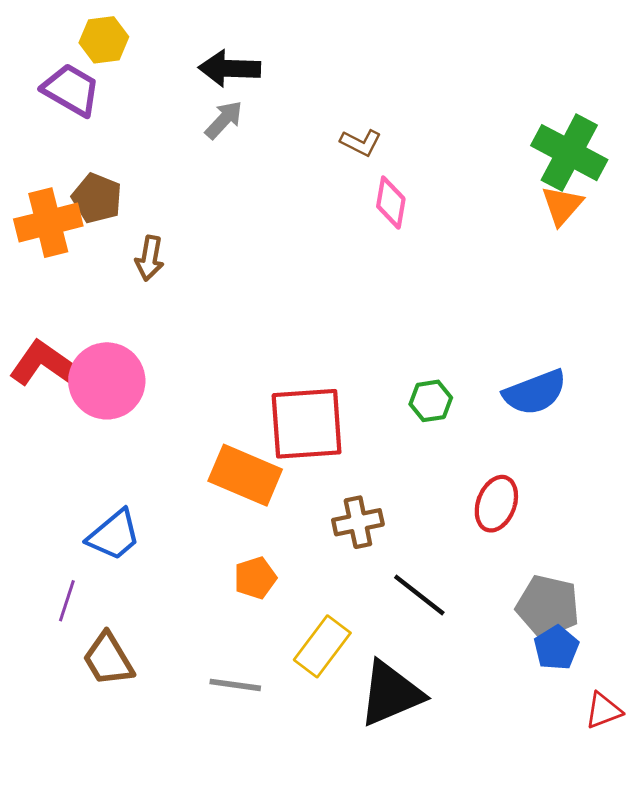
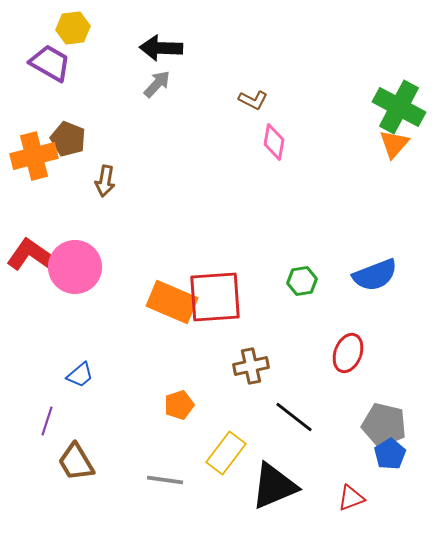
orange rectangle: (245, 475) -> (172, 302), moved
blue trapezoid: (114, 535) -> (80, 375), size x0.7
red triangle: (603, 711) -> (351, 498), moved

